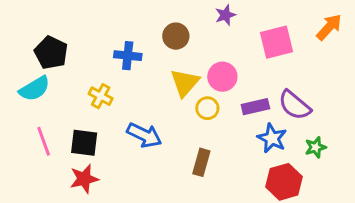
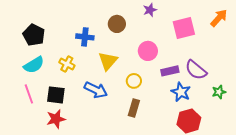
yellow triangle: (185, 83) -> (108, 61), moved
cyan semicircle: (35, 89) -> (34, 65), moved
yellow circle: (207, 108) -> (134, 81), moved
green star: (316, 147) -> (219, 92), moved

